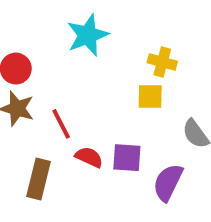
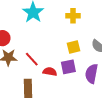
yellow square: (150, 97) -> (73, 47), moved

